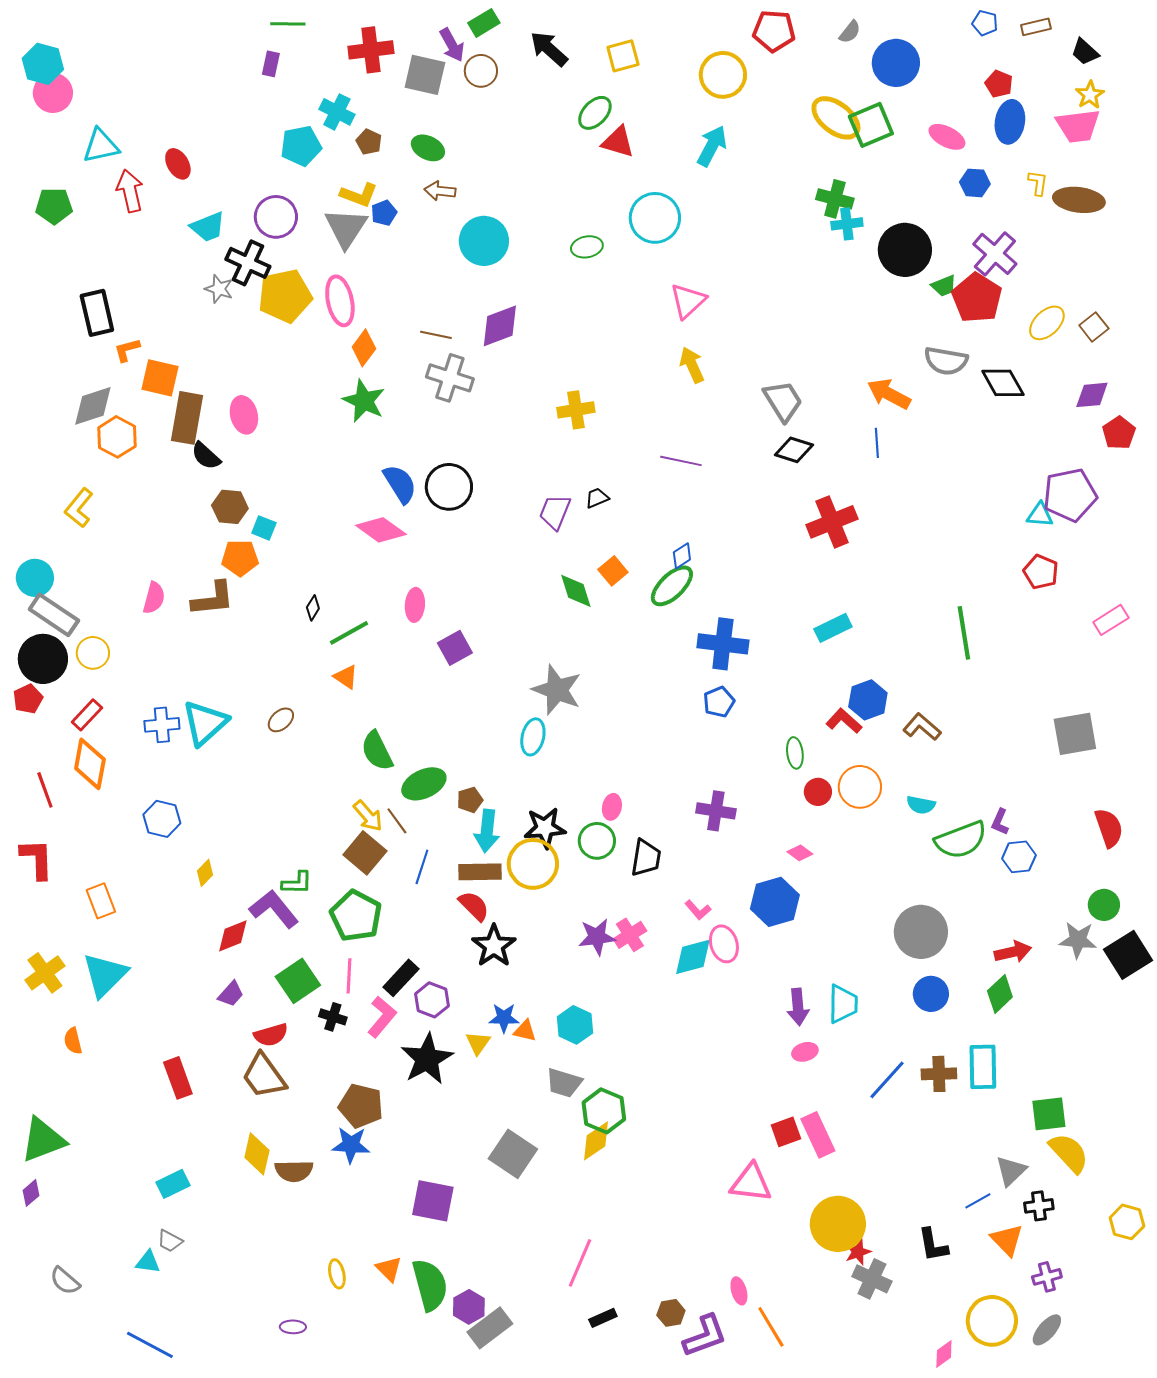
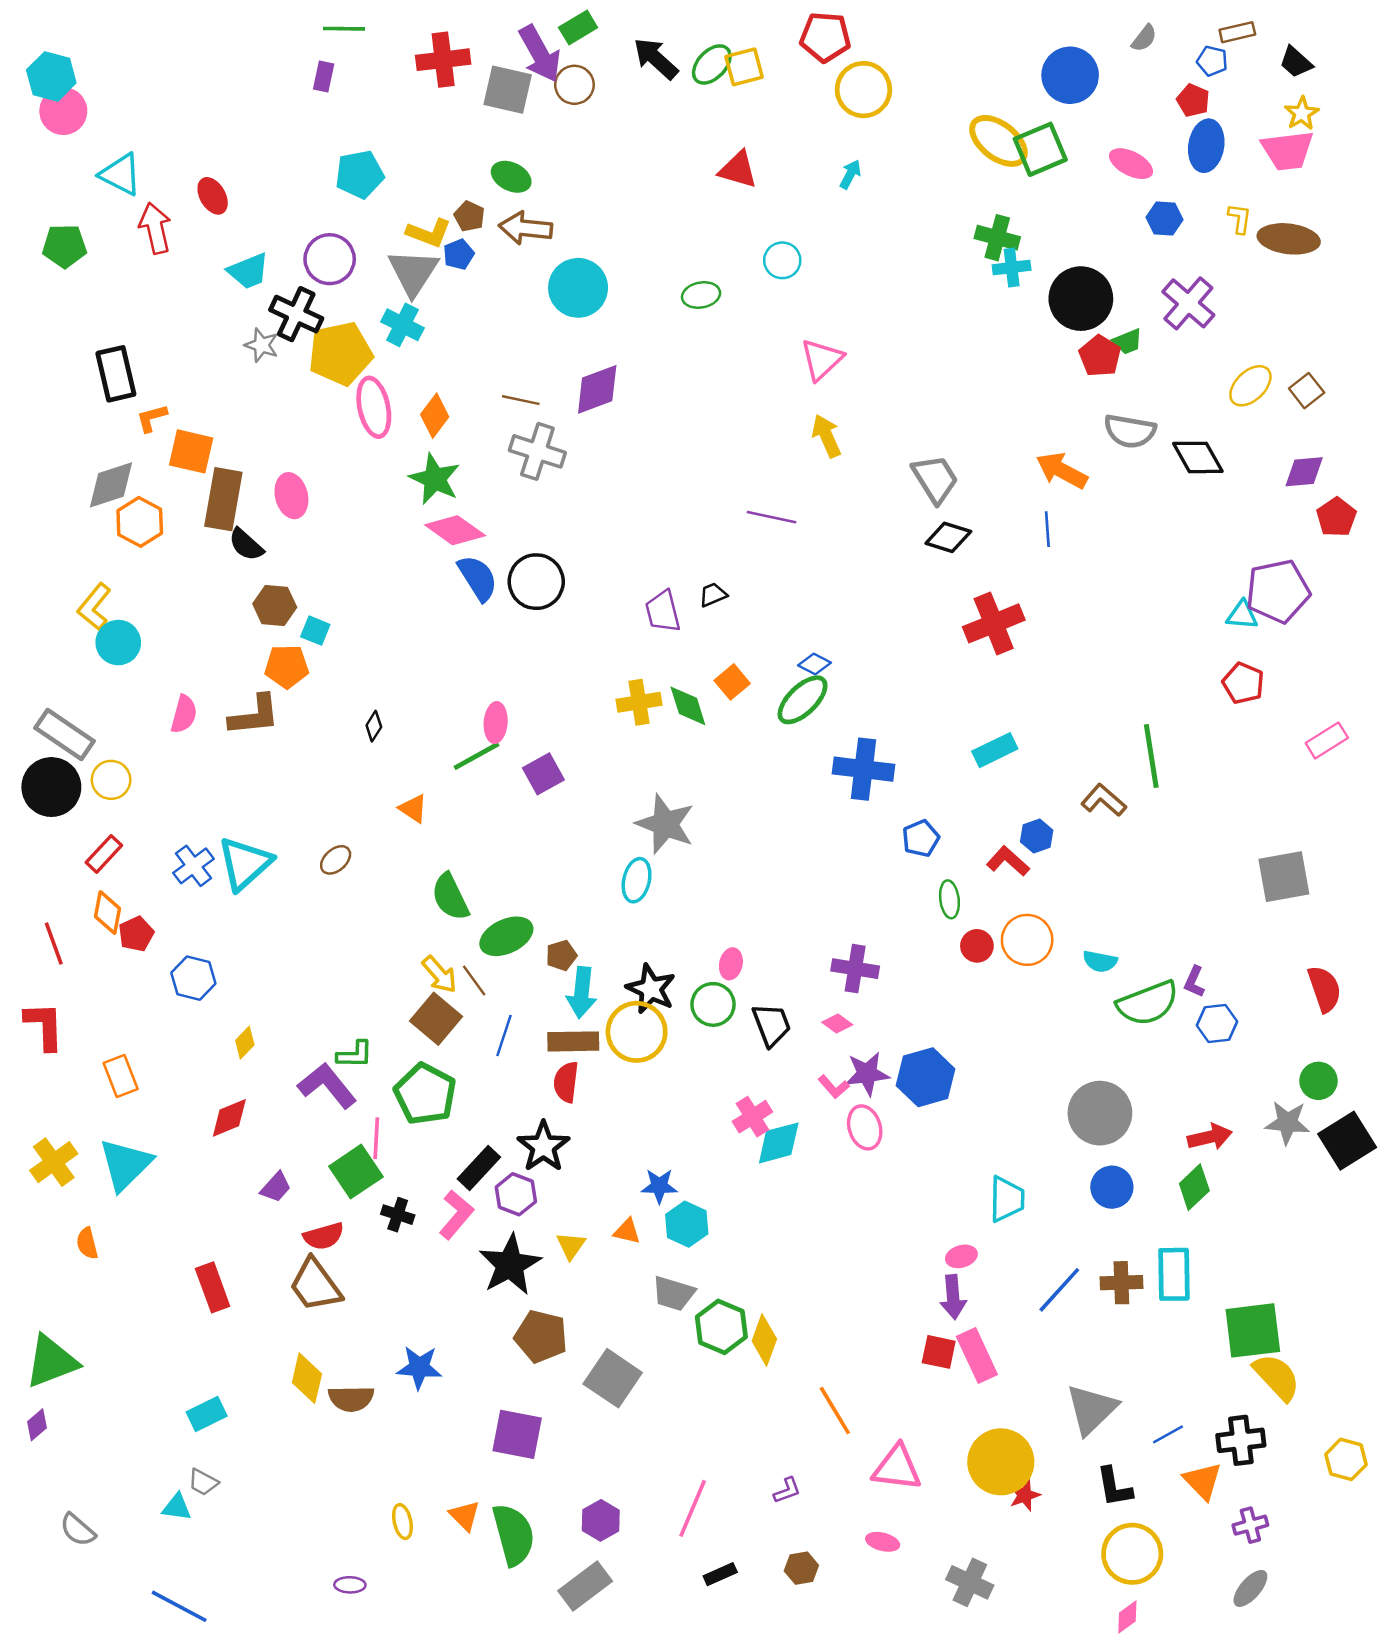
blue pentagon: (985, 23) -> (1212, 61), moved
red pentagon: (774, 31) -> (825, 37), moved
gray semicircle: (850, 32) -> (1144, 38), moved
purple arrow: (452, 45) -> (540, 54), size x1.4
cyan cross: (337, 112) -> (402, 325), moved
green ellipse: (595, 113) -> (712, 64), moved
brown pentagon: (369, 142) -> (469, 216), moved
cyan triangle: (101, 146) -> (121, 174), turned 39
cyan arrow: (712, 146) -> (850, 174), size x0.6
brown arrow: (440, 191) -> (525, 228), size x1.4
cyan circle: (655, 218) -> (782, 260), size x0.6
red pentagon: (977, 298) -> (1100, 356), moved, size x0.7
pink ellipse: (340, 301) -> (374, 407), moved
yellow cross: (576, 410) -> (639, 702), moved
purple line: (681, 461) -> (772, 517), moved
purple trapezoid: (555, 512) -> (663, 611), turned -36
pink diamond: (381, 530) -> (455, 530), moved
blue diamond: (682, 556) -> (815, 664), turned 60
cyan circle: (35, 578) -> (118, 643), moved
green line: (349, 633) -> (477, 756), moved
red pentagon: (28, 699) -> (136, 934), moved
blue hexagon: (868, 700) -> (1037, 836), size x0.7
blue pentagon: (719, 702) -> (921, 838), moved
blue cross: (162, 725) -> (193, 866), turned -32
brown L-shape: (922, 727) -> (1104, 800), moved
orange diamond: (90, 764) -> (107, 912), size x0.7
black star: (545, 828) -> (651, 989), turned 30
pink diamond: (800, 853) -> (837, 1024), moved
black trapezoid: (646, 858) -> (772, 1025), turned -30
red semicircle: (474, 906) -> (566, 1082), turned -128
red diamond: (233, 936) -> (229, 1118), moved
purple star: (597, 937) -> (867, 1074), moved
black star: (494, 946) -> (543, 1147), moved
cyan diamond: (693, 957) -> (779, 1143), moved
pink line: (349, 976) -> (376, 1138), moved
purple arrow: (798, 1007) -> (953, 1297), moved
blue star: (504, 1018) -> (659, 1186), moved
brown pentagon: (361, 1106) -> (541, 1336), moved
green square: (1049, 1114) -> (1253, 1330), size x1.4
red square: (786, 1132) -> (939, 1352), turned 32
yellow diamond: (596, 1141) -> (764, 1340), moved, turned -36
gray triangle: (1011, 1171) -> (1092, 1409), moved, size x1.4
pink triangle: (751, 1183) -> (897, 1468), moved
black cross: (1039, 1206) -> (1241, 1440), size x1.4
gray cross: (872, 1279) -> (970, 1582), moved
pink ellipse: (739, 1291) -> (883, 1542), turned -60
purple hexagon: (469, 1307) -> (601, 1520), moved
yellow circle: (992, 1321) -> (1132, 1554), moved
orange line: (771, 1327) -> (835, 1410), moved
purple L-shape: (705, 1336) -> (787, 1490), moved, size x0.5

